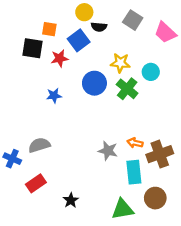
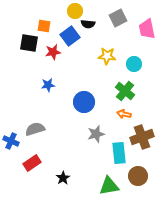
gray square: (133, 20) -> (118, 18), turned 30
pink trapezoid: (165, 32) -> (147, 29), turned 35
blue circle: (94, 83) -> (84, 102), moved
green cross: (127, 89) -> (125, 91), moved
orange arrow: (135, 143) -> (124, 114), moved
gray star: (108, 151) -> (96, 134), turned -30

